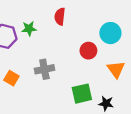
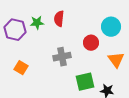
red semicircle: (60, 17) -> (59, 19), moved
gray cross: (44, 69) -> (62, 57), moved

